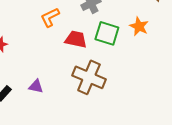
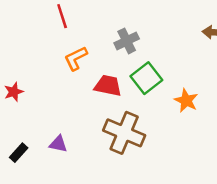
orange star: (139, 26) -> (186, 101), moved
green square: (107, 33) -> (146, 78), turned 35

